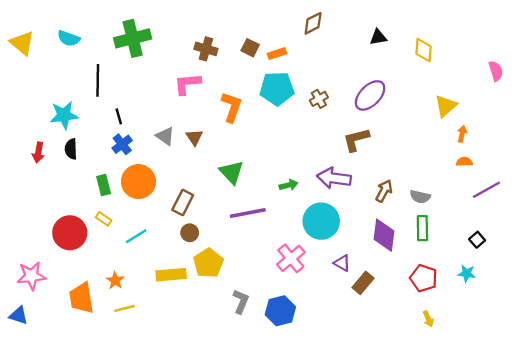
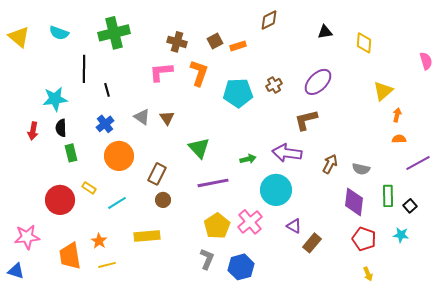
brown square: (250, 48) -> (215, 41), turned 35
cyan pentagon: (277, 88) -> (238, 93), moved
orange L-shape: (232, 107) -> (199, 73), moved
black line: (119, 116) -> (107, 90), moved
green rectangle: (104, 185) -> (71, 153), moved
green rectangle: (422, 228) -> (388, 196), moved
purple diamond: (384, 235) -> (354, 202), moved
yellow pentagon: (208, 263) -> (217, 226), moved

